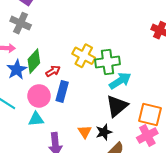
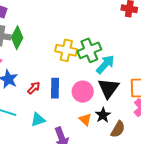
green diamond: (34, 61) -> (17, 38), moved
red arrow: (53, 71) -> (34, 88), moved
pink circle: (39, 96) -> (83, 92), moved

